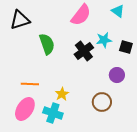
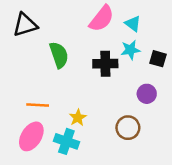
cyan triangle: (118, 11) -> (133, 24), moved
black cross: (84, 51) -> (105, 64), turned 36

